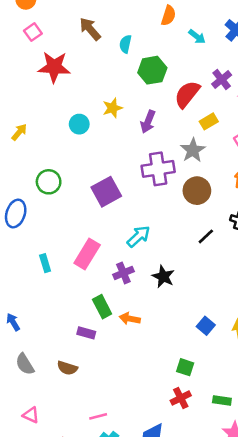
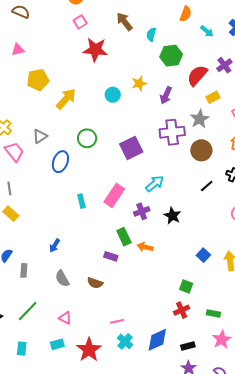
yellow arrow: (19, 132) -> (66, 99), size x1.6
blue arrow: (13, 322) -> (55, 245), turned -120

